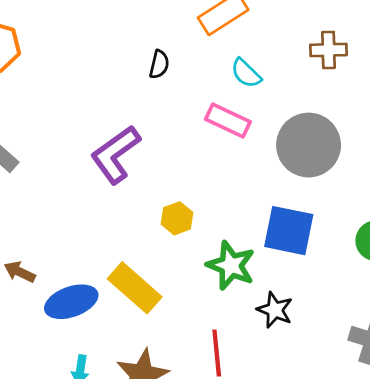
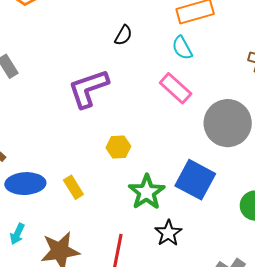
black semicircle: (159, 64) -> (123, 35), moved
cyan semicircle: (246, 73) -> (182, 48), moved
yellow rectangle: (135, 288) -> (73, 187), size x0.6

